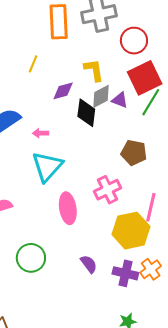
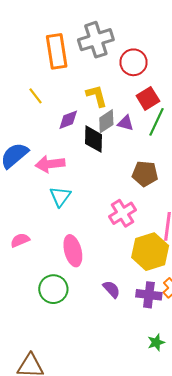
yellow line: (33, 64) -> (36, 96), turned -54
red square: (145, 78) -> (148, 98), size x0.7
pink arrow: (41, 133) -> (50, 164), size x1.8
cyan triangle: (47, 166) -> (60, 196), size x0.7
pink ellipse: (68, 208) -> (73, 251), moved

